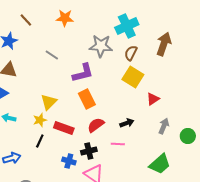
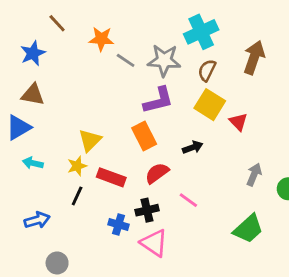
orange star: (65, 18) -> (101, 39), moved
gray line: (52, 55) -> (126, 60), moved
purple L-shape: (83, 73) -> (158, 100), moved
red triangle: (153, 99) -> (238, 122), moved, turned -40
black arrow: (127, 123) -> (193, 147), moved
pink line: (118, 144) -> (188, 200), turned 32

